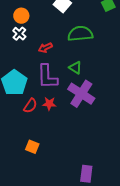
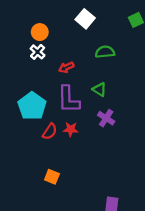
green semicircle: (80, 34) -> (105, 52), size x0.7
purple cross: (81, 94) -> (106, 118), size x0.6

